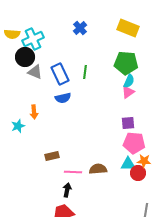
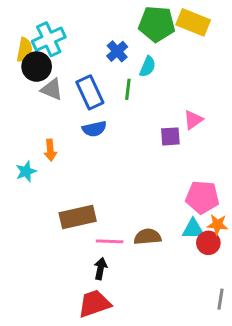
blue cross: (80, 28) -> (117, 51), moved
yellow semicircle: (12, 34) -> (24, 50), moved, turned -84
green pentagon: (126, 63) -> (157, 24), moved
cyan semicircle: (129, 81) -> (148, 67), moved
purple square: (128, 123) -> (170, 136), moved
brown rectangle: (52, 156) -> (78, 217), size x1.6

